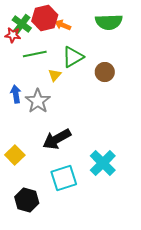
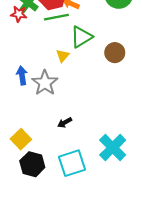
green line: (35, 54) -> (56, 17), moved
black arrow: (57, 139) -> (65, 122), size x0.5
black hexagon: (27, 200) -> (32, 164), moved

